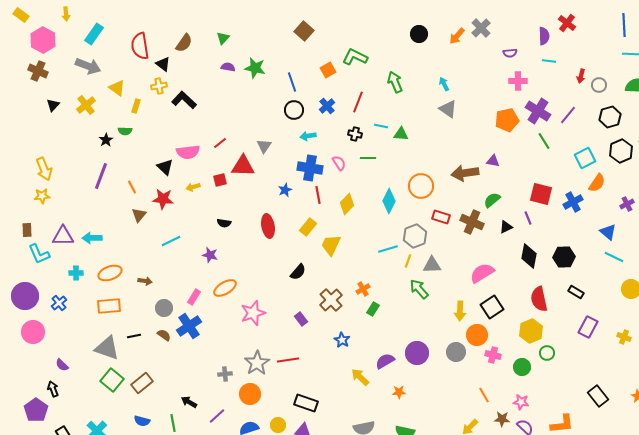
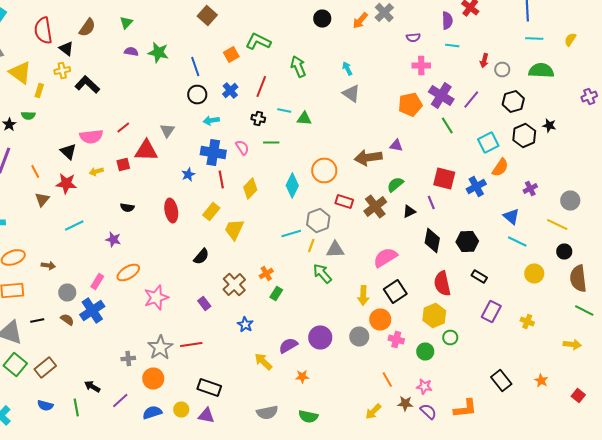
yellow triangle: (117, 88) -> (20, 72), size x1.4
brown cross: (472, 222) -> (375, 206), turned 30

